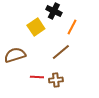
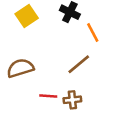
yellow square: (36, 27) -> (27, 16), moved
orange line: (72, 27) -> (93, 32), turned -56

